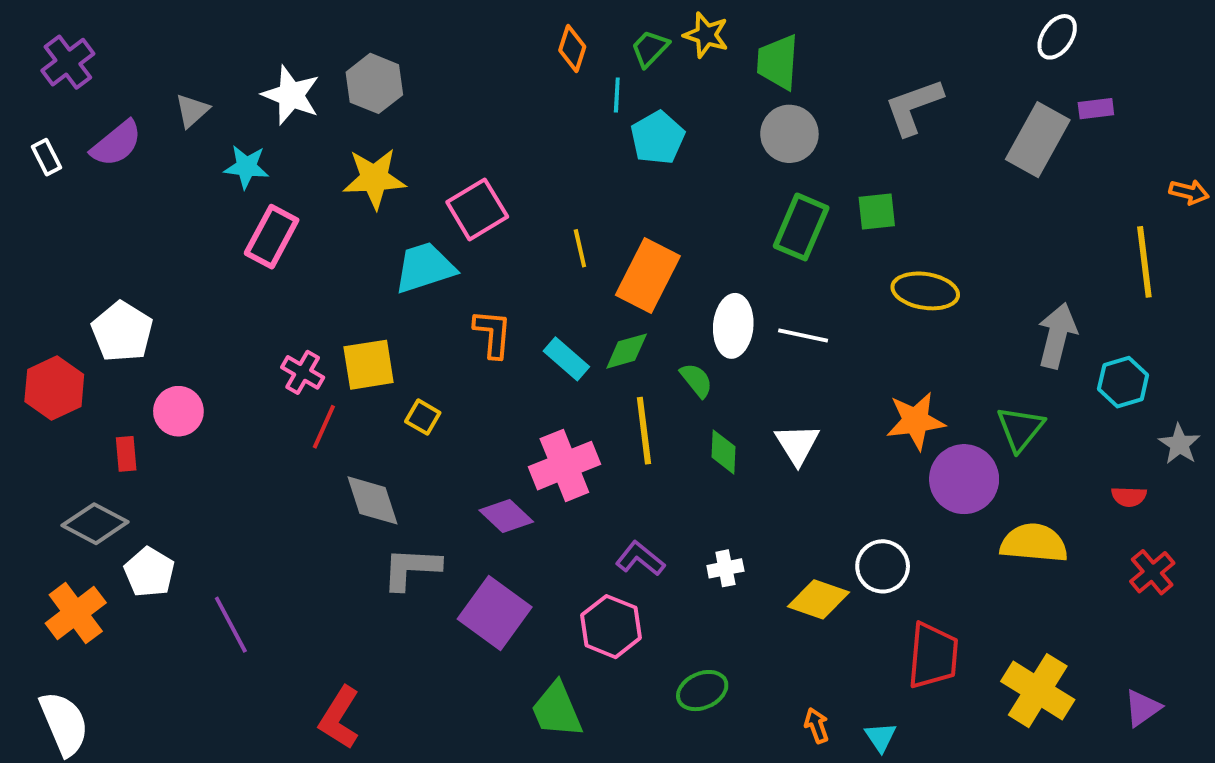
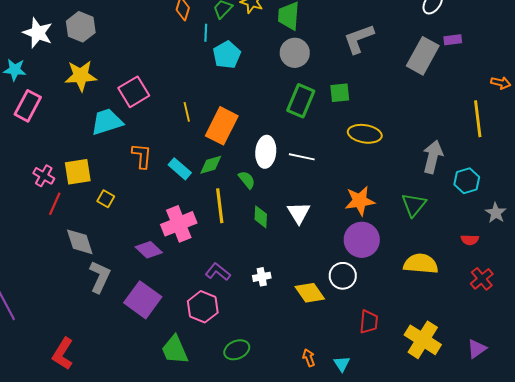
purple circle: (964, 479) -> (362, 240), moved
gray L-shape: (411, 568) -> (100, 277), turned 112
yellow diamond: (819, 599) -> (310, 293), turned 36
red trapezoid: (933, 656) -> (369, 322), size x0.7
green ellipse: (702, 691) -> (237, 350), moved

